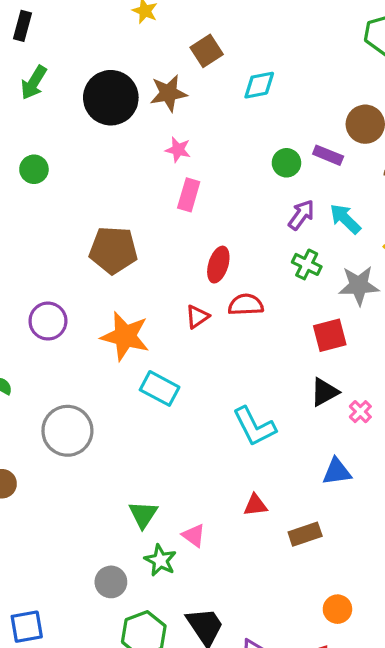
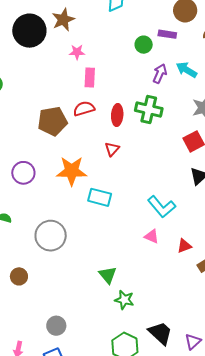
green cross: (307, 264) -> (149, 109), moved, size x1.5
red semicircle: (246, 305) -> (84, 109), moved
red triangle: (255, 505) -> (184, 246), moved
pink triangle: (194, 536) -> (152, 236), moved
gray circle: (111, 582) -> (56, 326), moved

